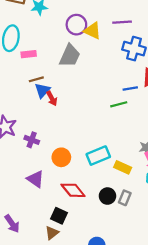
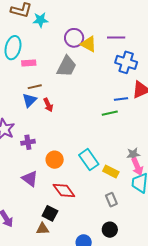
blue triangle: (42, 90) -> (30, 100), moved
purple cross: (32, 140) -> (28, 142), turned -32
cyan rectangle: (98, 156) -> (89, 160), turned 75
black circle: (107, 196) -> (110, 230), moved
gray rectangle: (125, 198) -> (111, 200), turned -48
brown triangle: (52, 233) -> (43, 229), turned 32

